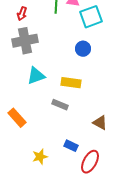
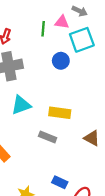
blue circle: (83, 49) -> (61, 61), moved
brown triangle: (100, 123) -> (92, 138), moved

